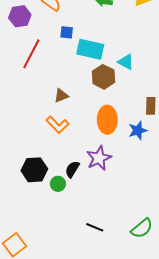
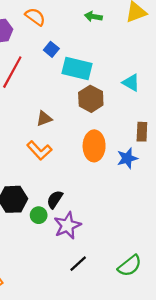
blue square: (67, 32) -> (51, 49), turned 32
cyan triangle: (126, 62) -> (131, 83), moved
purple star: (99, 158) -> (67, 225), moved
black line: (95, 227) -> (78, 264), turned -66

